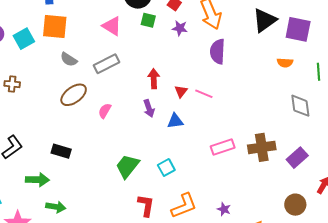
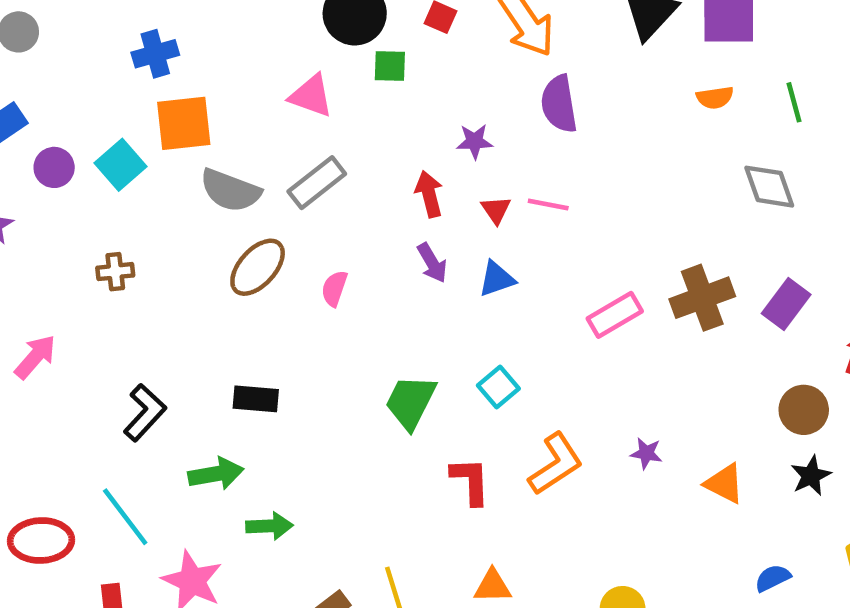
purple star: (180, 28) -> (475, 141), moved
gray semicircle: (69, 59) -> (230, 190), size x1.5

